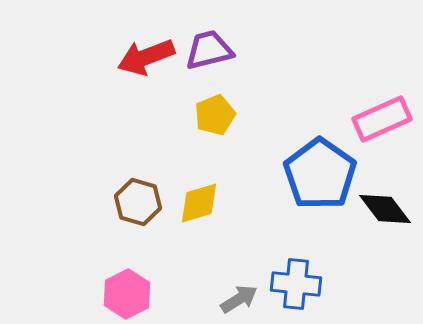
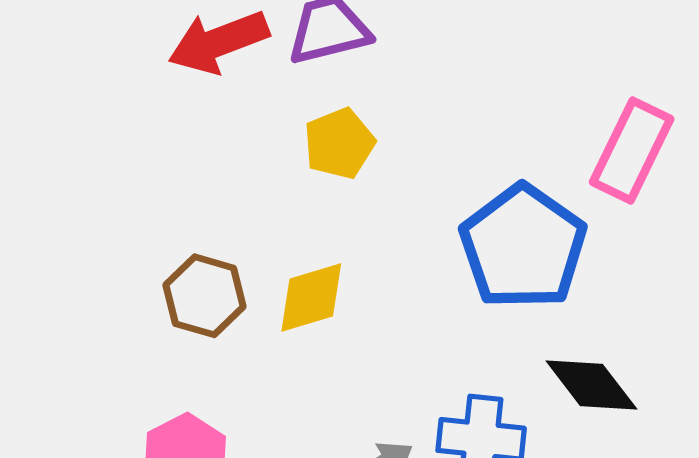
pink rectangle: (382, 119) -> (632, 151), turned -40
black diamond: (385, 209) -> (591, 385), moved

